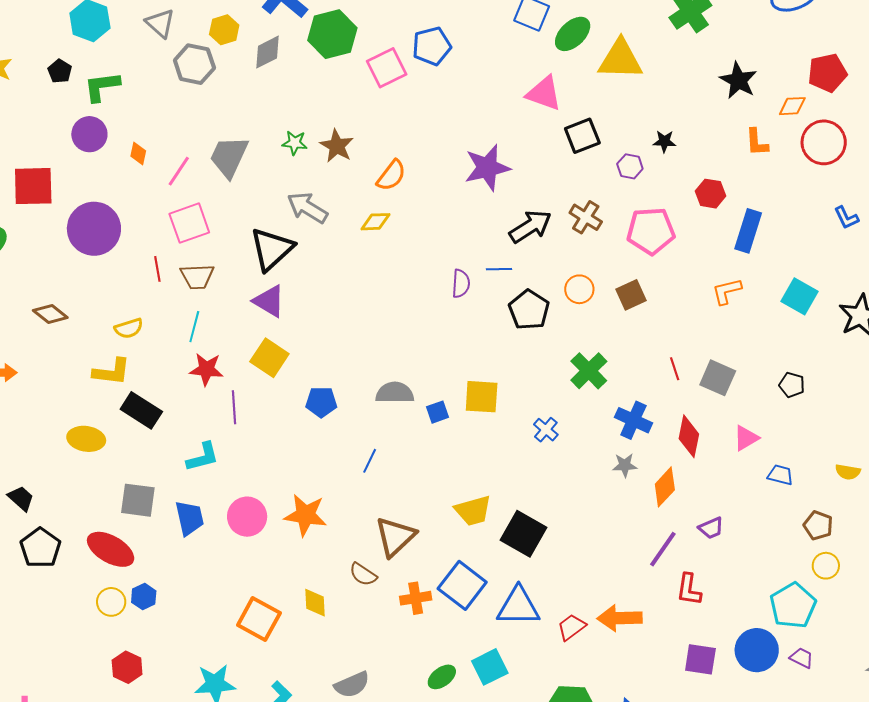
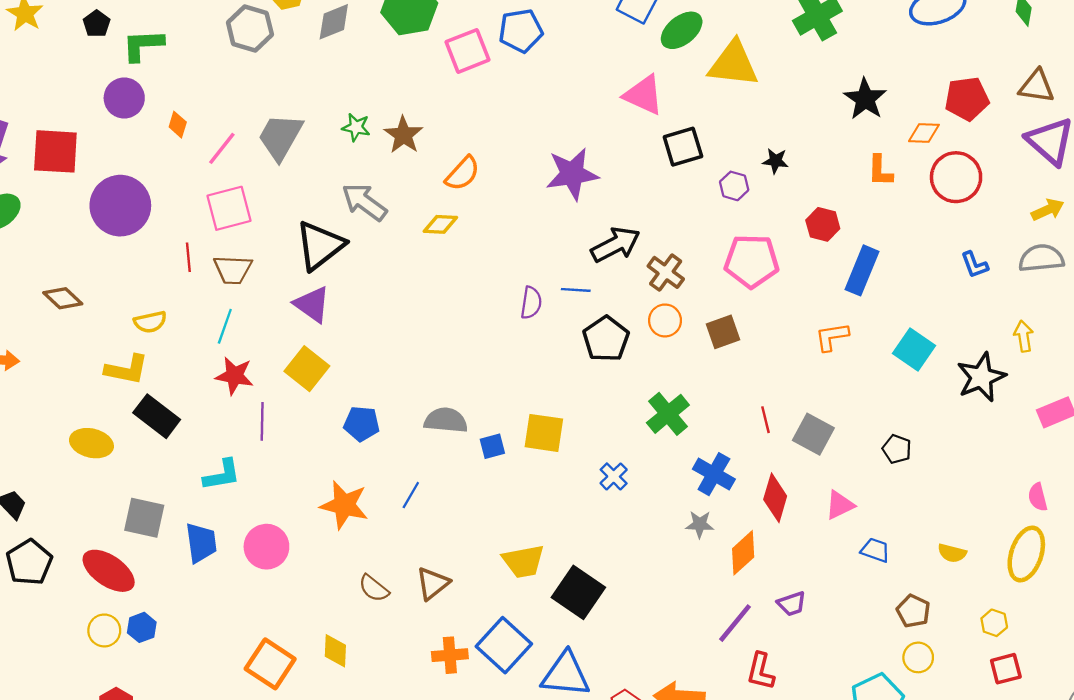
brown cross: (586, 217) -> (666, 272), moved
orange star: (306, 515) -> (344, 505), moved
brown triangle: (395, 537) -> (433, 583), size x0.7
brown semicircle: (363, 574) -> (374, 588), moved

